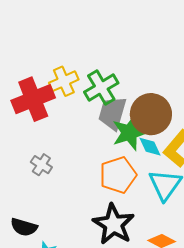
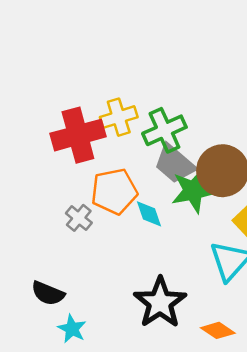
gray trapezoid: (112, 113) -> (175, 164), turned -72
cyan diamond: (150, 147) -> (149, 214), moved
orange pentagon: (118, 175) -> (114, 191), moved

